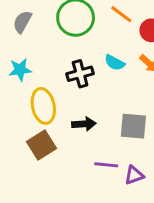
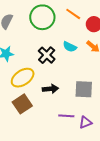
black cross: (80, 74) -> (47, 55), turned -30
yellow ellipse: (43, 106) -> (23, 78), turned 70

